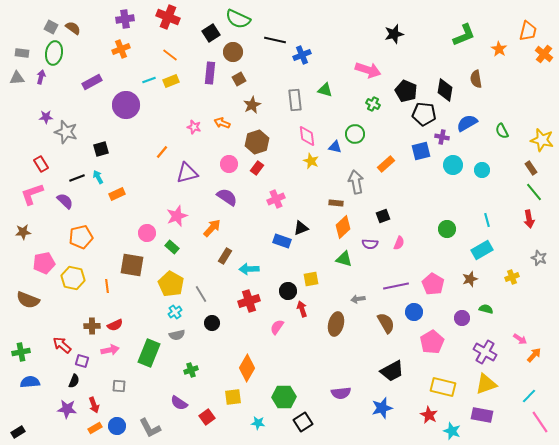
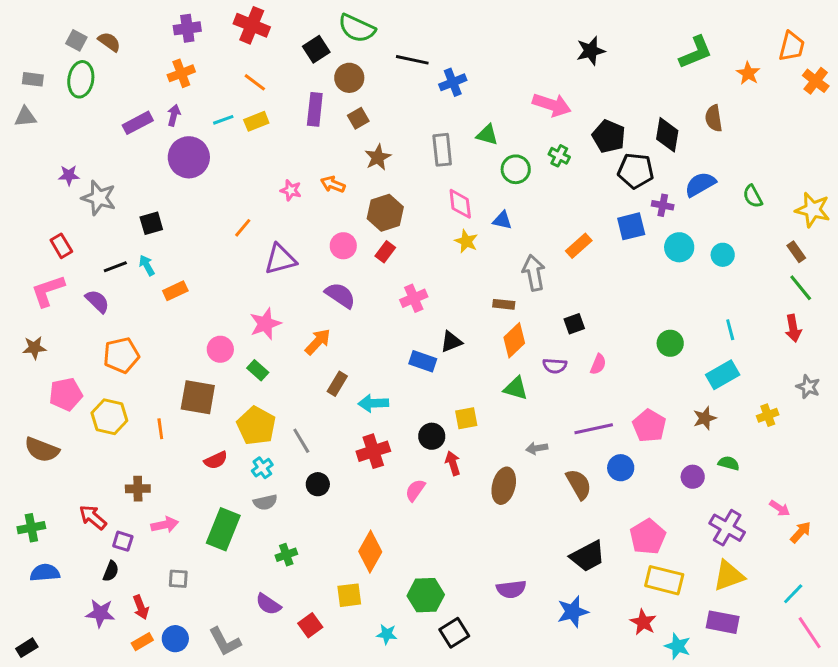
purple arrow: (41, 77) -> (174, 115), moved
green circle: (355, 134) -> (516, 169), moved
red semicircle: (115, 325) -> (216, 460), moved
pink pentagon: (432, 342) -> (648, 537), moved

